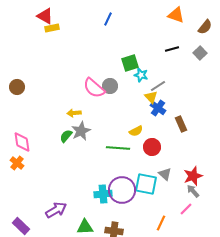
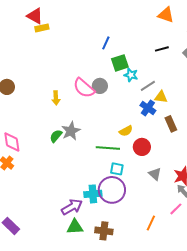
blue line: (108, 19) -> (106, 43), moved
yellow triangle: (151, 97) -> (161, 97), moved, turned -40
yellow arrow: (74, 113) -> (56, 98), moved, turned -88
cyan square: (146, 184) -> (117, 169), moved, size x0.6
purple arrow: (56, 210) -> (72, 207), moved

